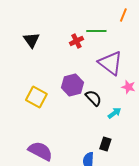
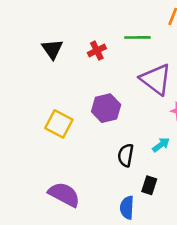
red cross: (76, 41) -> (97, 51), moved
black semicircle: (93, 98) -> (126, 155), moved, turned -126

